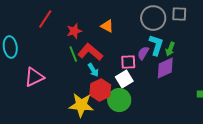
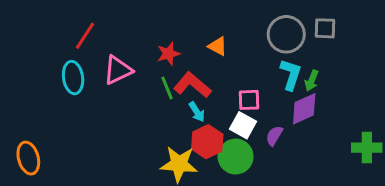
red line: (45, 19) -> (85, 36), moved
purple semicircle: (143, 53) -> (274, 136), moved
pink triangle: (34, 77) -> (118, 70), moved
white square: (124, 79) -> (243, 125), turned -30

